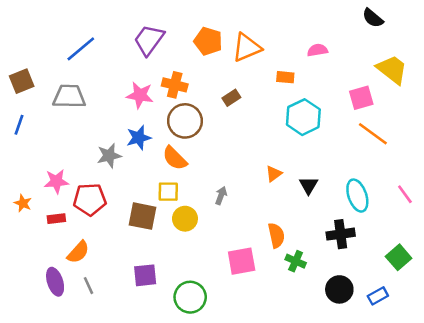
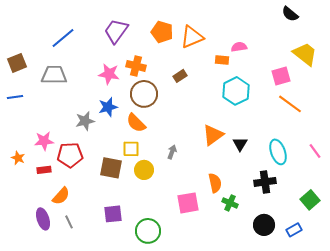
pink semicircle: (317, 50) -> (239, 47), moved
blue line: (19, 125) -> (15, 97), turned 63
orange triangle: (274, 174) -> (213, 135), size x1.6

